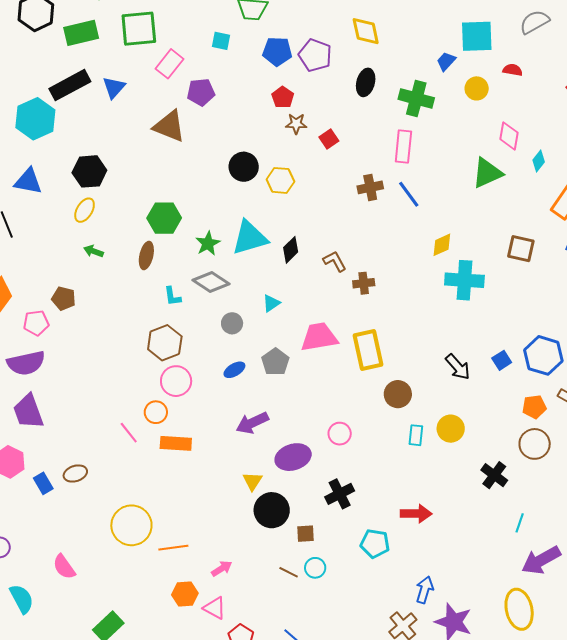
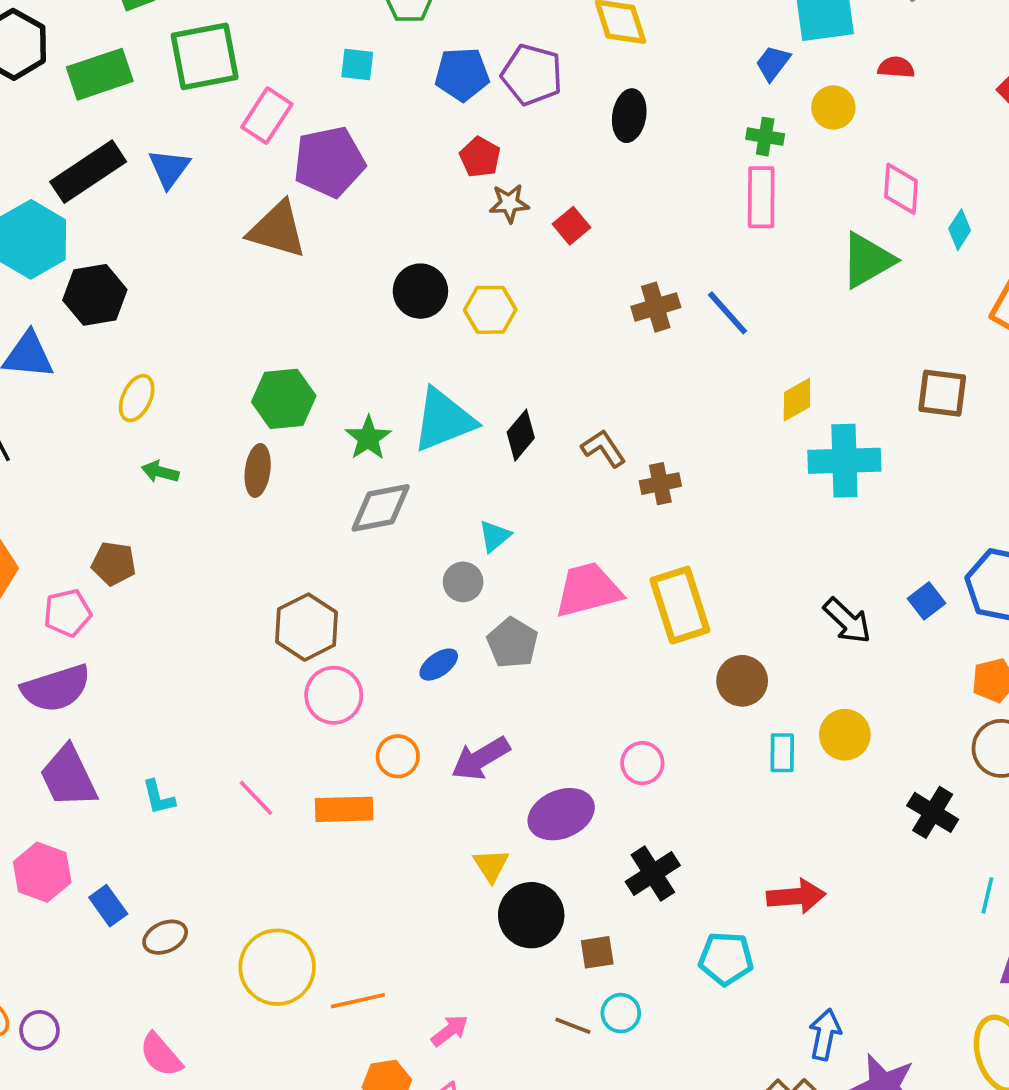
purple pentagon: (201, 92) -> (329, 162), size x1.4
green cross: (416, 99) -> (765, 137), moved, size x0.6
pink rectangle: (403, 146) -> (761, 197), moved
black hexagon: (89, 171) -> (95, 295), moved
gray diamond: (211, 282) -> (381, 508), turned -39
cyan L-shape: (172, 296) -> (158, 797), moved
gray circle: (232, 323) -> (463, 582), moved
orange circle: (156, 412) -> (398, 756), moved
brown ellipse: (75, 474) -> (165, 937), moved

